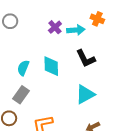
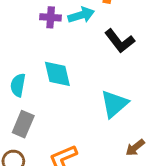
purple cross: (55, 27) -> (51, 17), turned -32
black L-shape: (86, 58) -> (120, 41), moved

